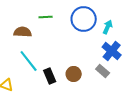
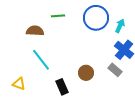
black rectangle: (50, 76) -> (62, 87), moved

